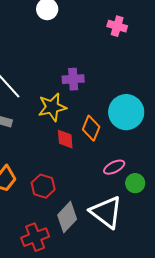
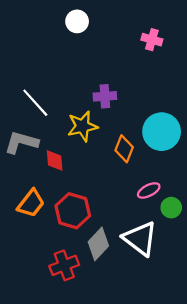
red diamond: (65, 139) -> (55, 160), moved
red hexagon: (43, 186) -> (73, 211), size x1.4

